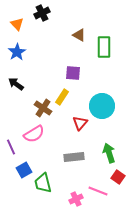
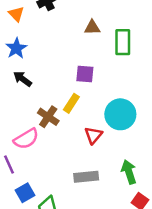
brown triangle: (79, 35) -> (92, 27), turned -32
black arrow: (16, 84) -> (22, 79), moved
pink semicircle: (34, 134) -> (26, 139), moved

